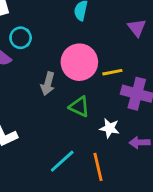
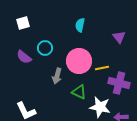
cyan circle: (21, 38) -> (45, 48), moved
white star: (110, 128) -> (100, 107), size x1.5

